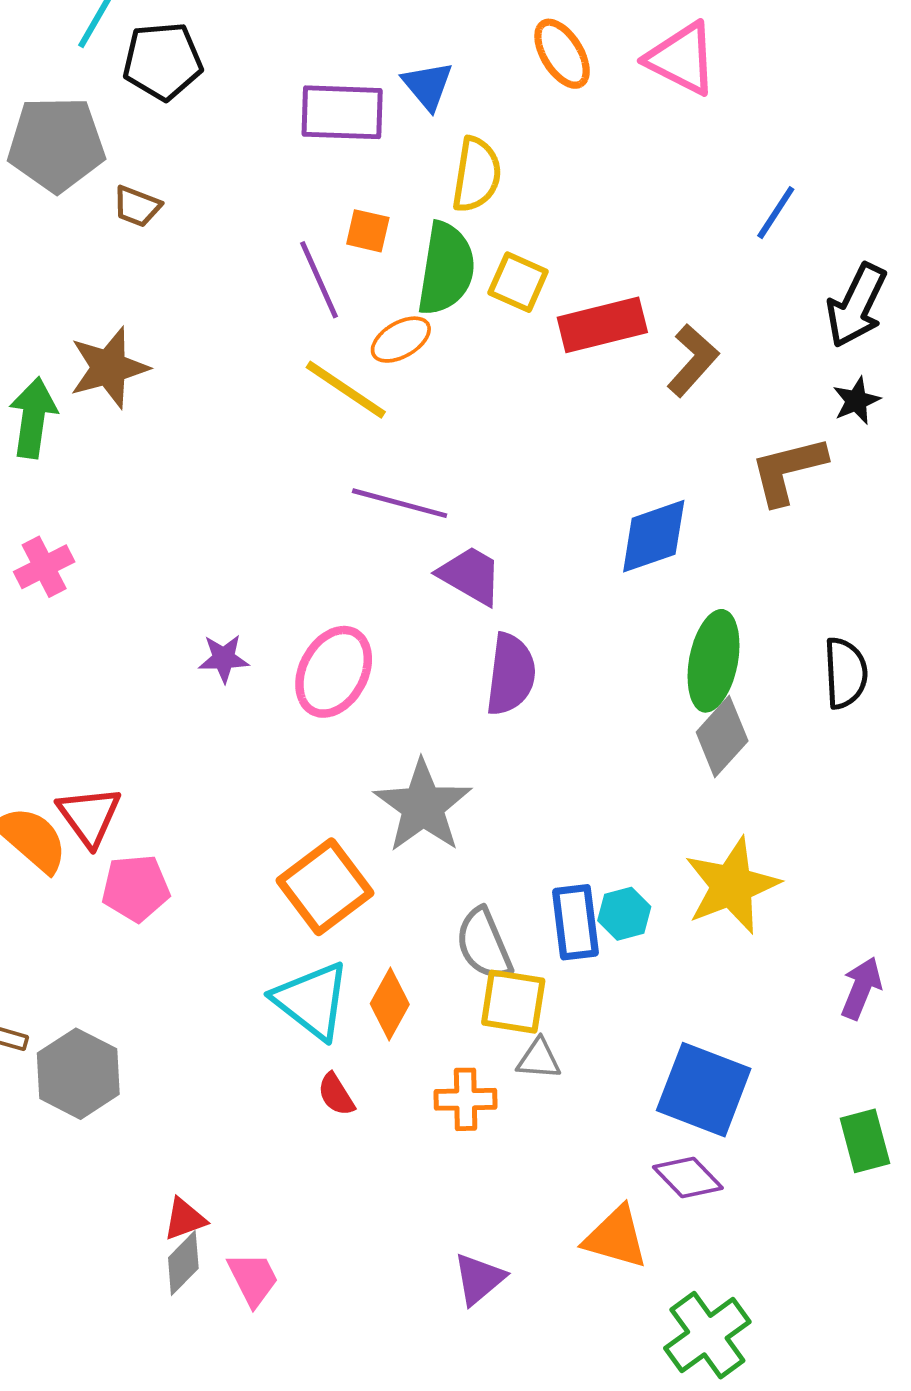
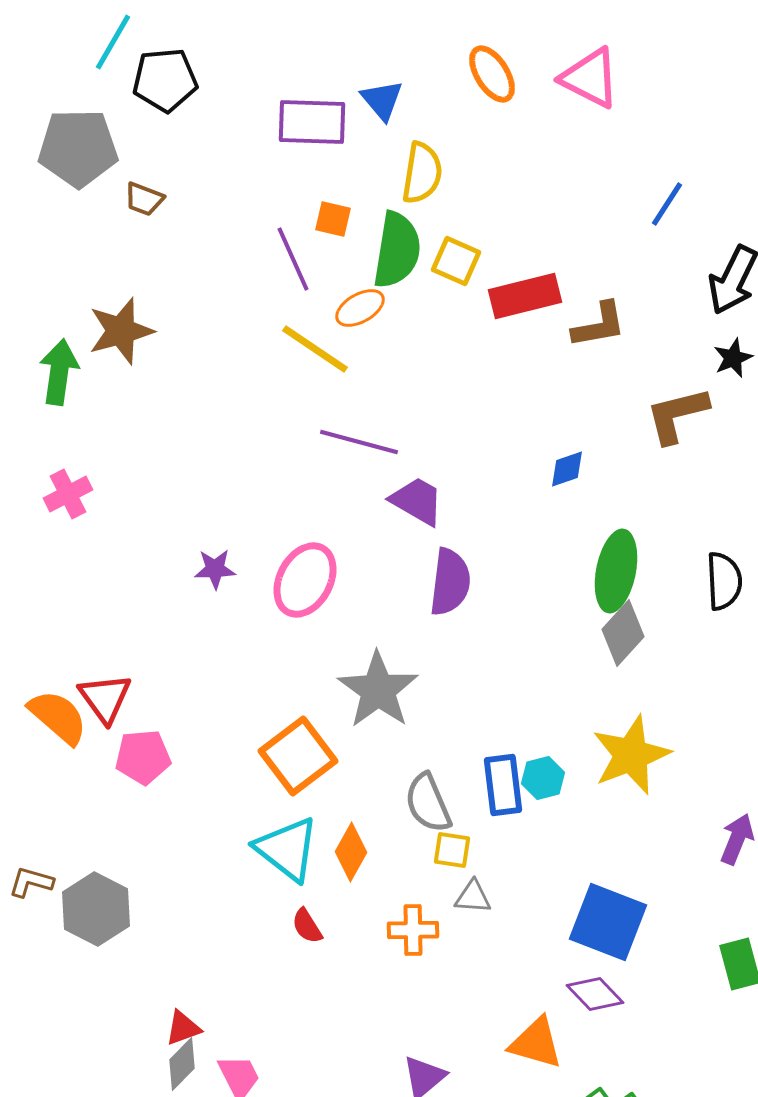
brown L-shape: (693, 360) -> (599, 325), turned 38
blue diamond: (654, 536) -> (567, 469), size x0.6
yellow square: (513, 1002) -> (452, 850), size x0.7

